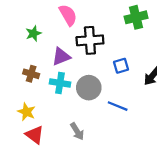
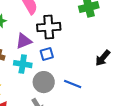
blue square: (121, 66) -> (47, 54), moved
gray circle: (89, 88) -> (44, 82), moved

